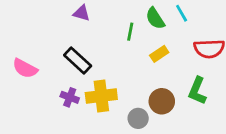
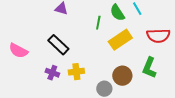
yellow rectangle: (159, 54) -> (120, 40), size x1.6
yellow cross: (101, 96) -> (76, 72), size x0.7

